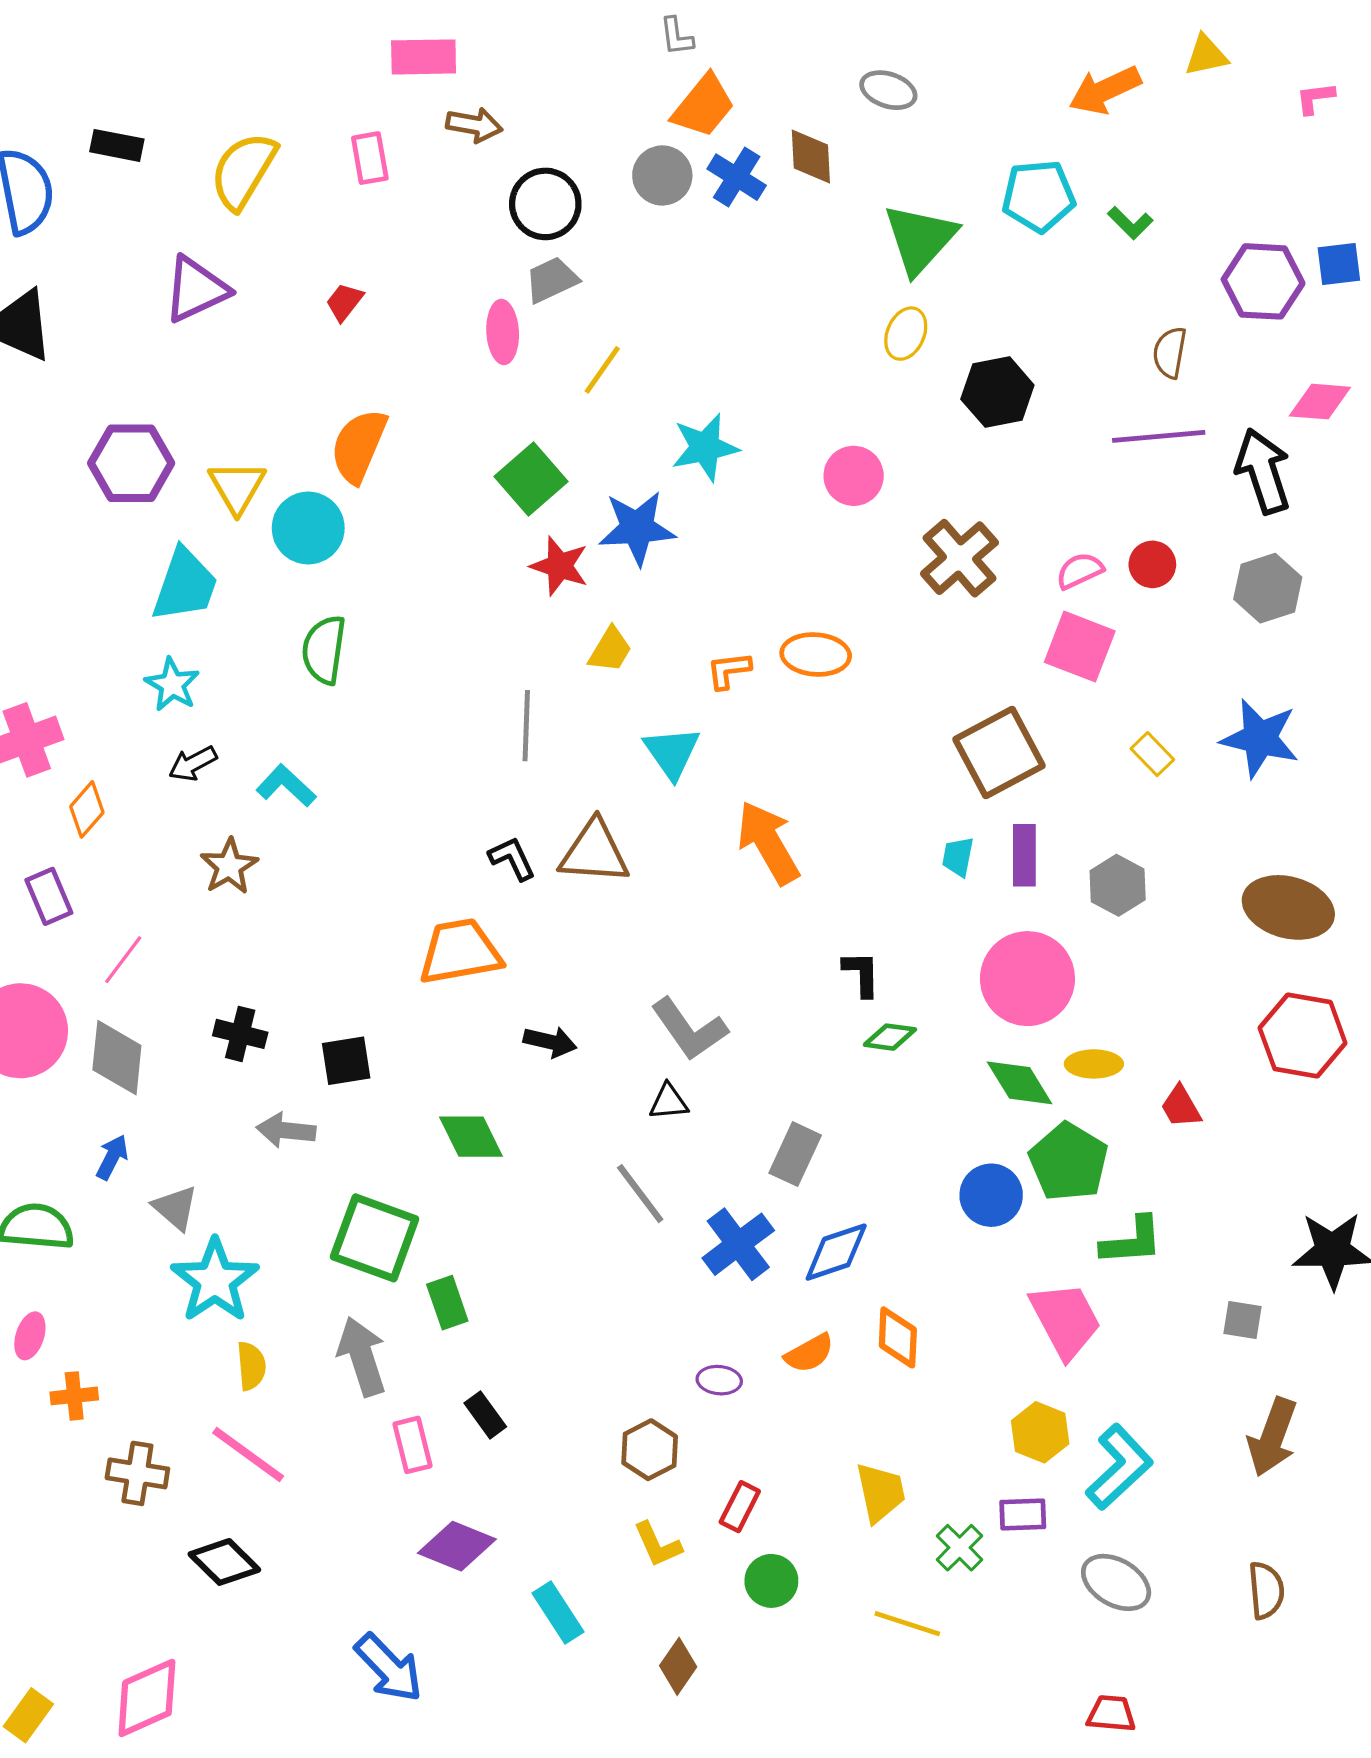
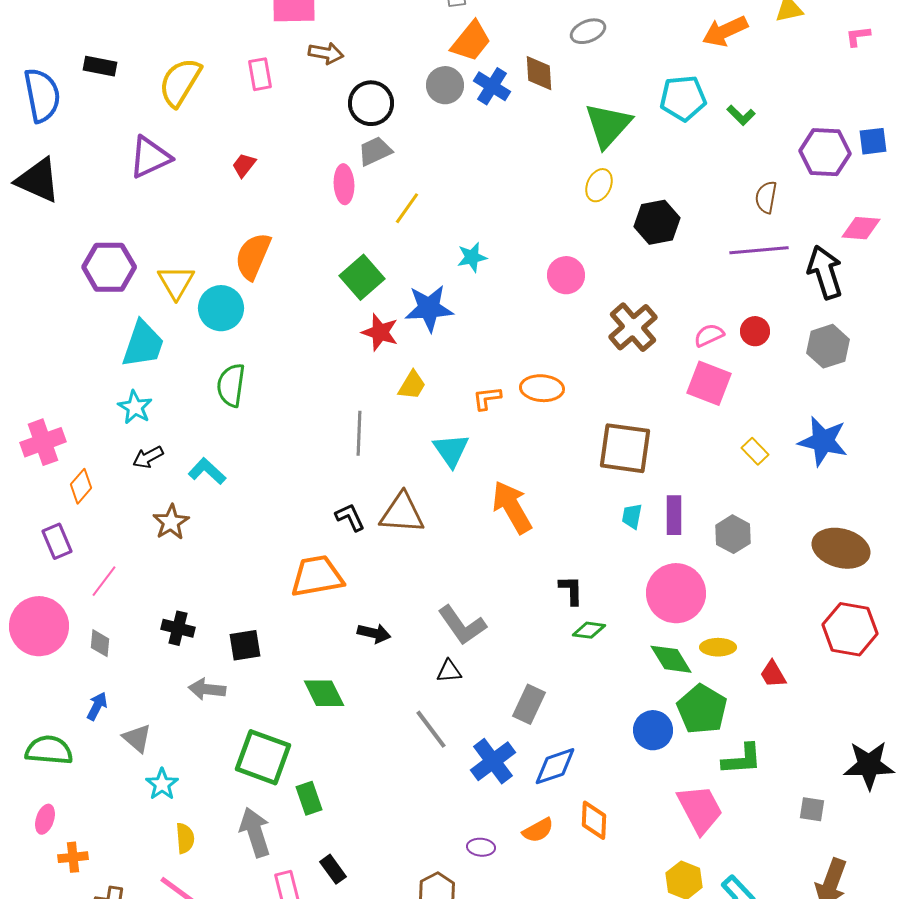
gray ellipse: (888, 90) -> (588, 31), turned -40
cyan star: (705, 447) -> (472, 257), size x0.7
brown square: (999, 753) -> (625, 448), moved, turned 36
gray diamond: (117, 1058) -> (100, 643), size x0.6
cyan star: (215, 1281) -> (162, 784), size x0.6

